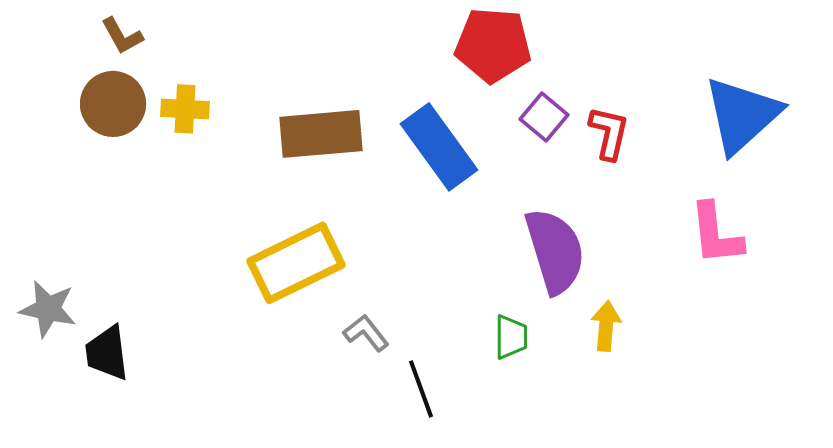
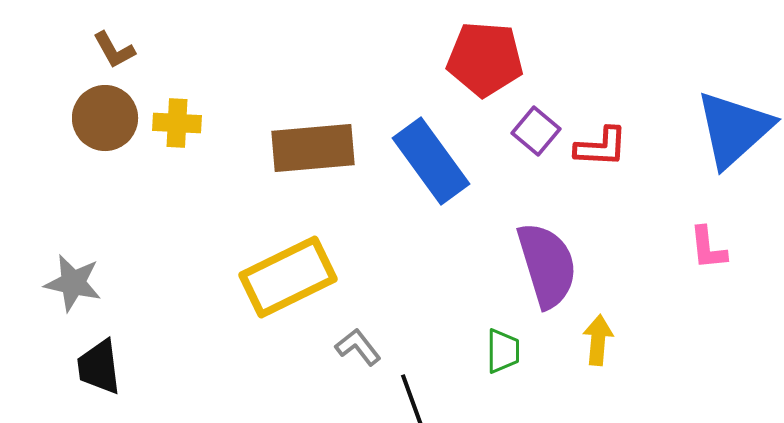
red L-shape: (609, 133) -> (601, 147), turned 80
pink L-shape: (716, 234) -> (708, 248), size x0.7
gray star: (48, 309) -> (73, 283), moved

